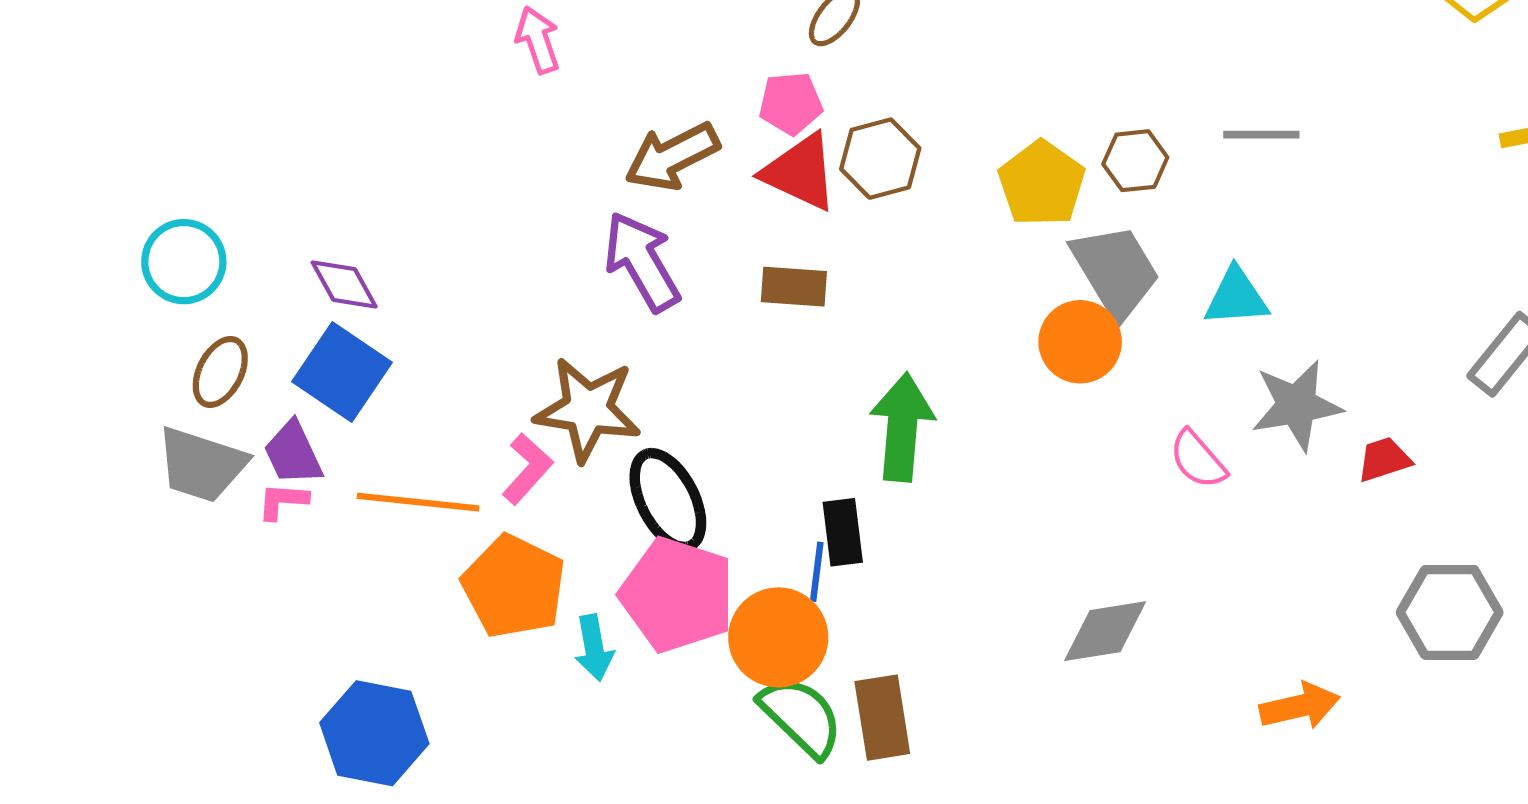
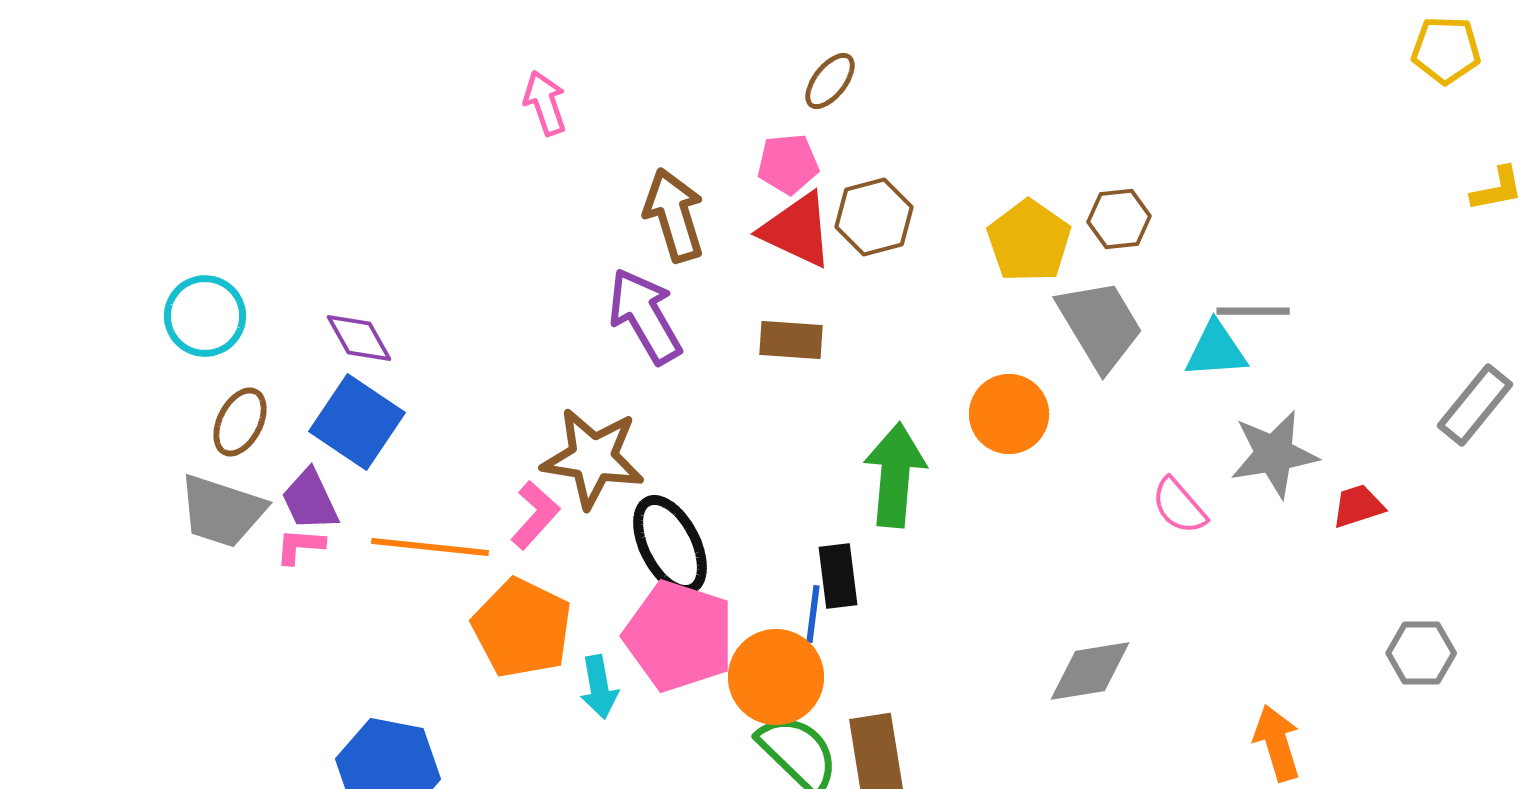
gray line: (1261, 135) -> (1253, 311), moved
brown arrow: (672, 156) -> (674, 215), turned 100
orange circle: (1080, 342) -> (1009, 414), moved
gray hexagon: (1450, 612) -> (1421, 653), size x0.7
orange arrow: (1300, 706) -> (1277, 743), turned -94

